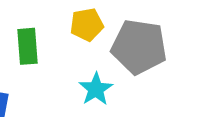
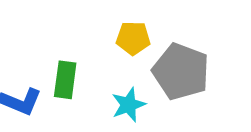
green rectangle: (28, 46) -> (65, 80), moved

